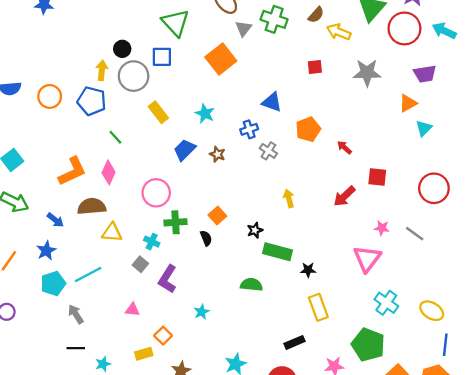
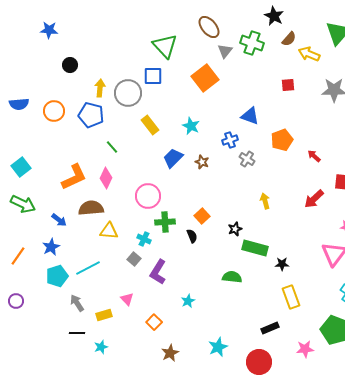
black circle: (122, 49) -> (70, 65), moved
pink triangle: (132, 310) -> (127, 299), turned 40
yellow rectangle: (144, 354) -> (104, 315), moved

